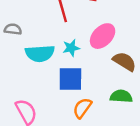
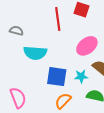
cyan star: (71, 48) -> (81, 76), moved

